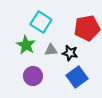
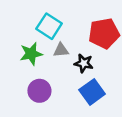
green star: (26, 45) -> (31, 54), turned 30
gray triangle: (51, 50) -> (61, 50), moved

